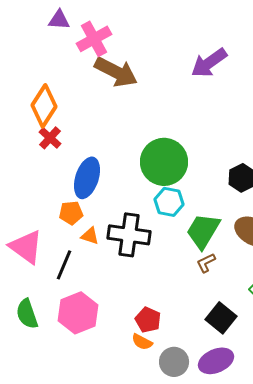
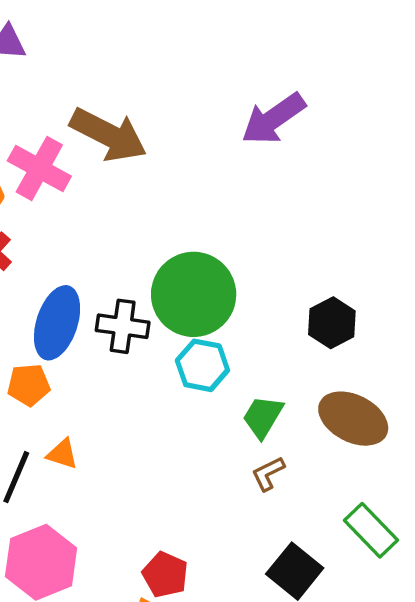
pink cross: (94, 39) -> (39, 168), moved, turned -32
green trapezoid: (203, 231) -> (263, 417), size x0.7
black cross: (129, 235) -> (123, 326), moved, size x0.7
orange triangle: (90, 236) -> (62, 454), moved

